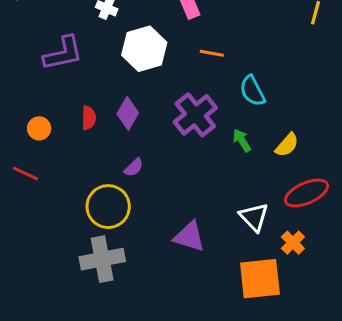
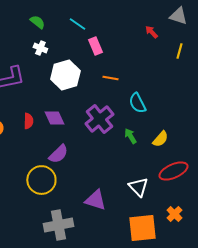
purple diamond: (128, 113) -> (54, 118), turned -55
purple semicircle: (134, 167) -> (58, 154), size x1.5
orange cross: (293, 243) -> (174, 214), moved
gray cross: (102, 259) -> (58, 225), moved

